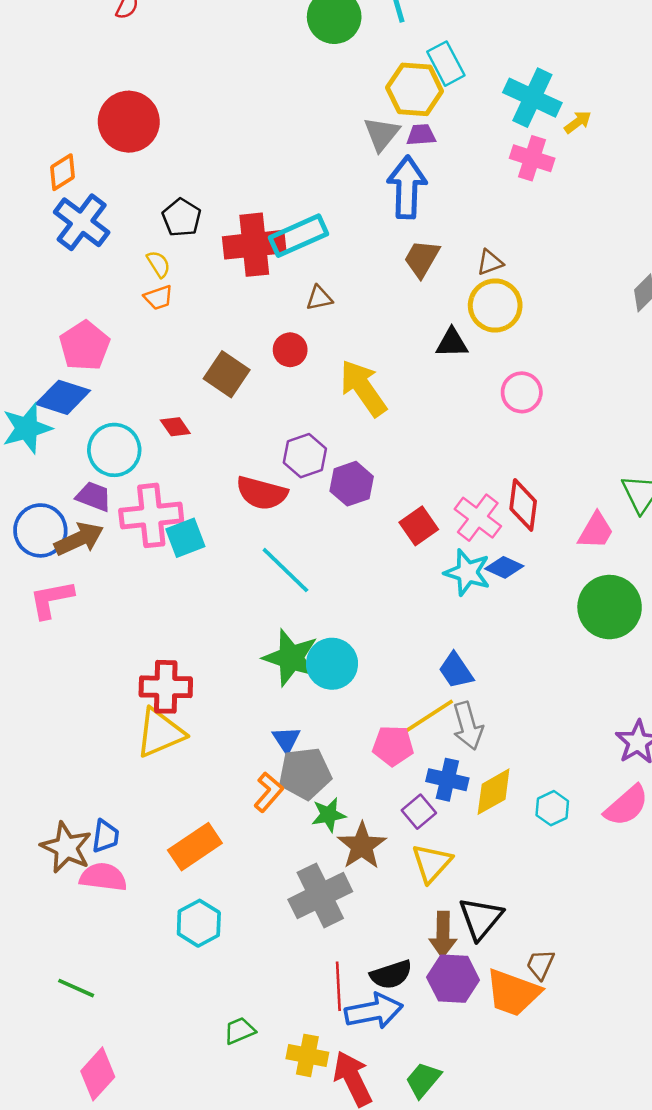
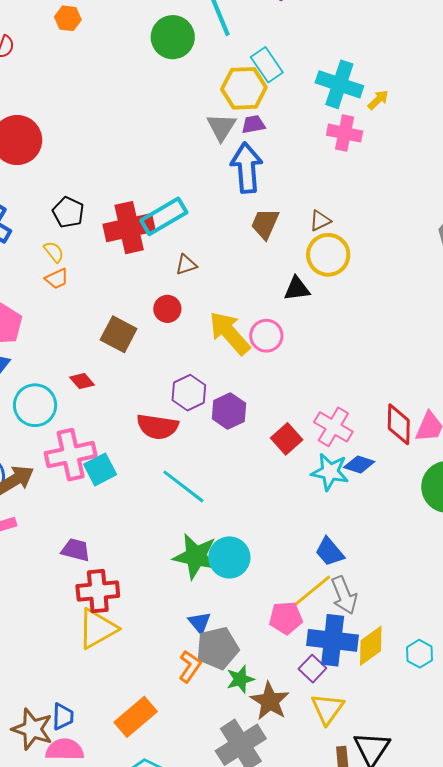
pink circle: (522, 392) -> (266, 336), moved
purple trapezoid: (94, 496) -> (76, 550), moved
red diamond: (523, 505) -> (399, 424), moved
blue cross: (447, 780) -> (333, 640), size x1.5

